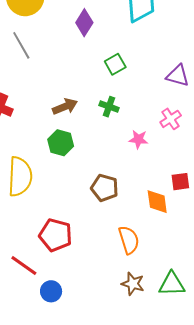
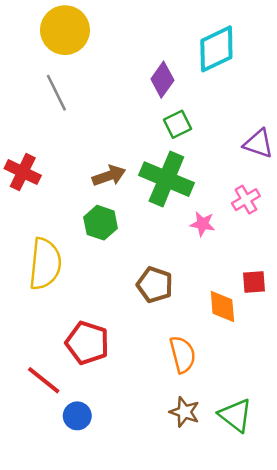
purple diamond: (84, 23) -> (162, 80), moved
green cross: (109, 107) -> (166, 179), size x2.0
green triangle: (172, 284) -> (235, 415), turned 36

